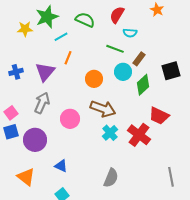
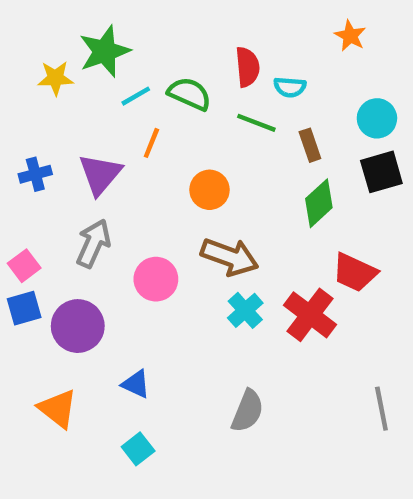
red semicircle: (117, 15) -> (247, 67), moved, turned 144
green semicircle: (85, 20) -> (189, 94), moved
brown rectangle: (139, 59) -> (310, 145), turned -56
cyan circle: (123, 72) -> (377, 118), moved

